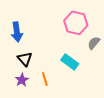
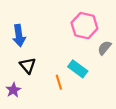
orange line: (45, 79) -> (59, 82), moved
purple star: (22, 80) -> (13, 90), moved

